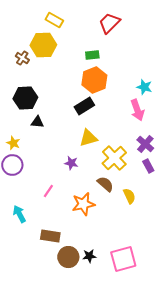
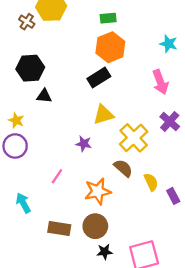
cyan star: (144, 87) -> (169, 44), moved
purple rectangle: (148, 166) -> (173, 196), moved
brown circle: (68, 257) -> (95, 226), moved

